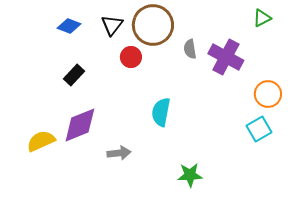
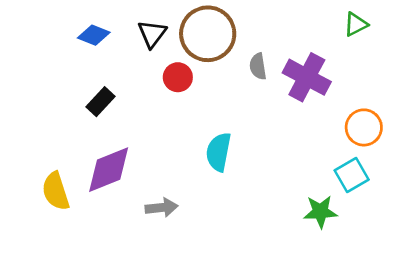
yellow semicircle: (41, 141) -> (56, 191), turned -84
green star: (190, 175) -> (320, 212), moved

